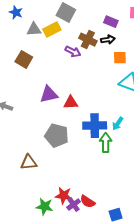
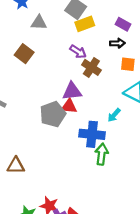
yellow rectangle: (52, 29) -> (85, 24), moved
brown cross: (88, 40) -> (91, 67), moved
purple triangle: (49, 94) -> (72, 91), moved
cyan arrow: (118, 124) -> (114, 115), moved
gray pentagon: (57, 135) -> (53, 114), moved, turned 30

